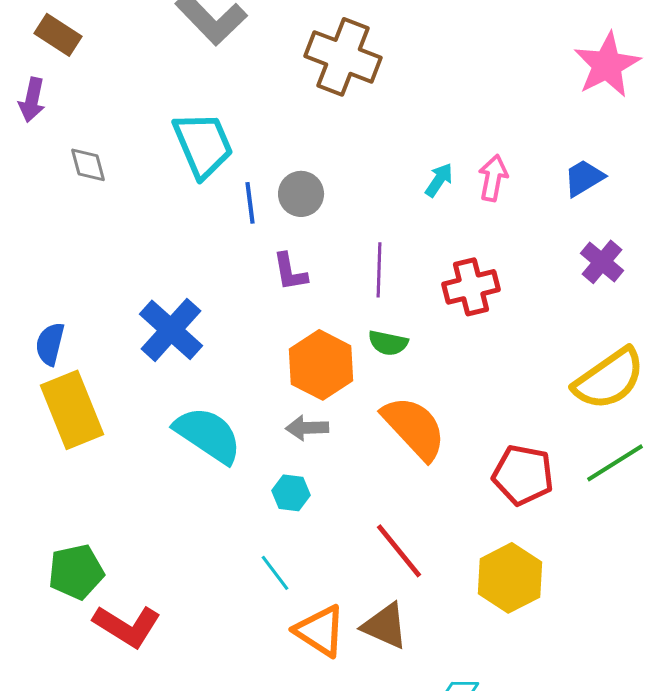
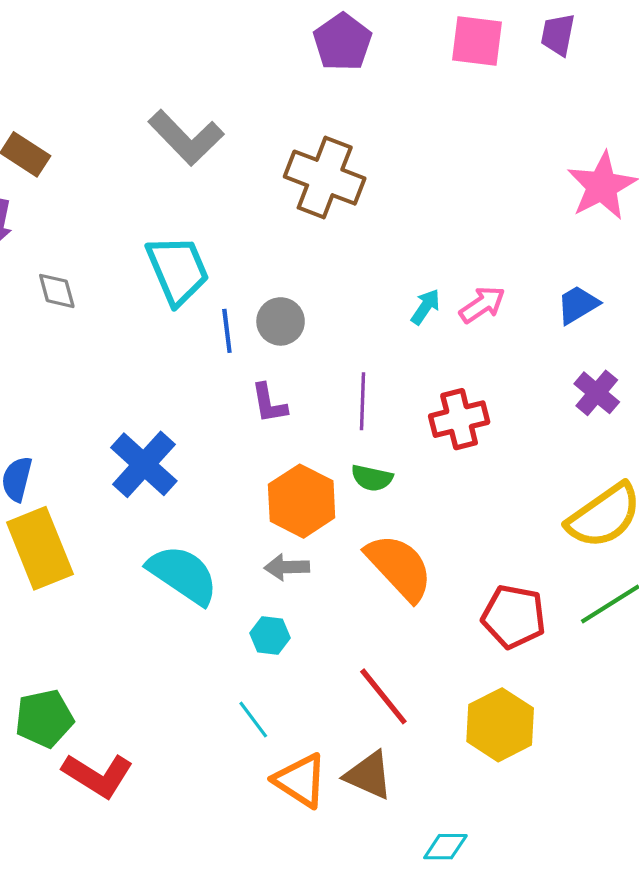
pink arrow: (493, 178) -> (482, 305), turned 45

